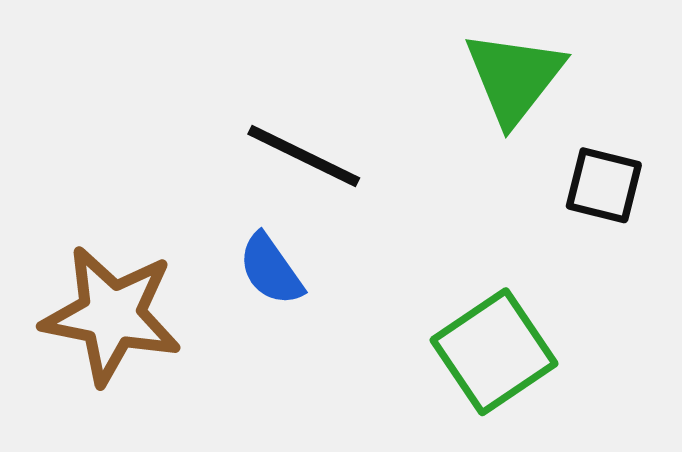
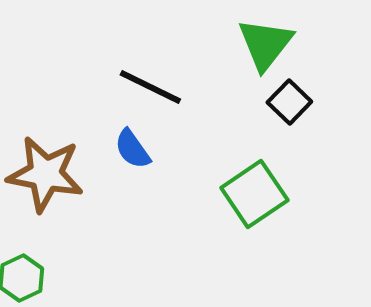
black square: (604, 185) -> (289, 102), moved, turned 30

